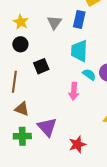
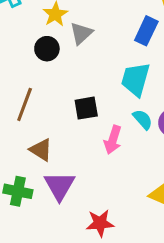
gray triangle: (54, 23) -> (81, 33), moved
black square: (41, 66) -> (86, 108), moved
brown triangle: (22, 109) -> (41, 150), moved

